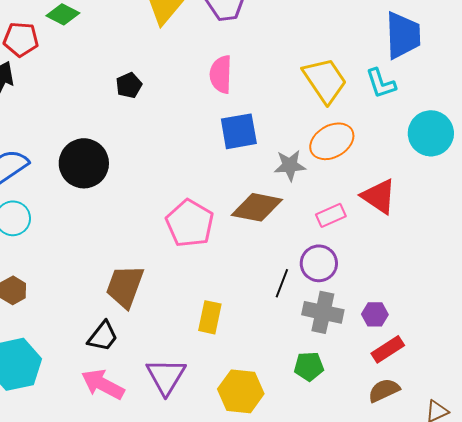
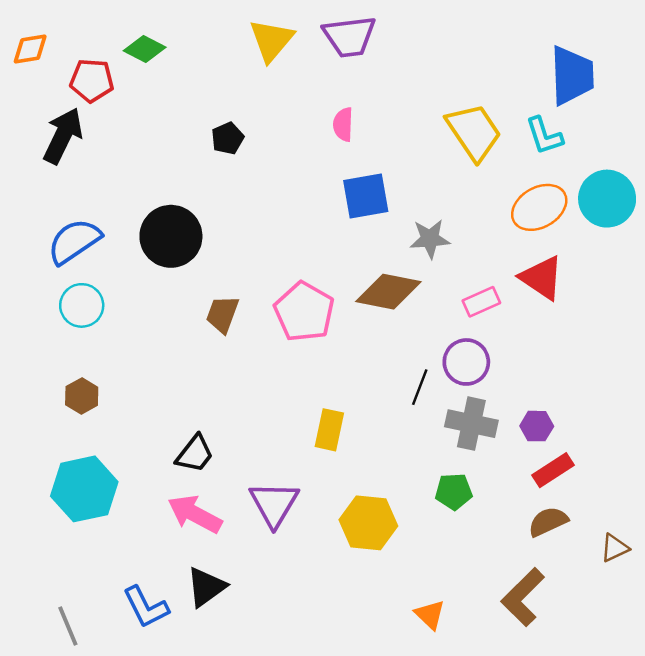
pink semicircle: (221, 74) -> (343, 124), size x0.7
orange ellipse: (332, 141) -> (539, 207), moved
brown trapezoid: (125, 286) -> (222, 314), moved, size x0.7

